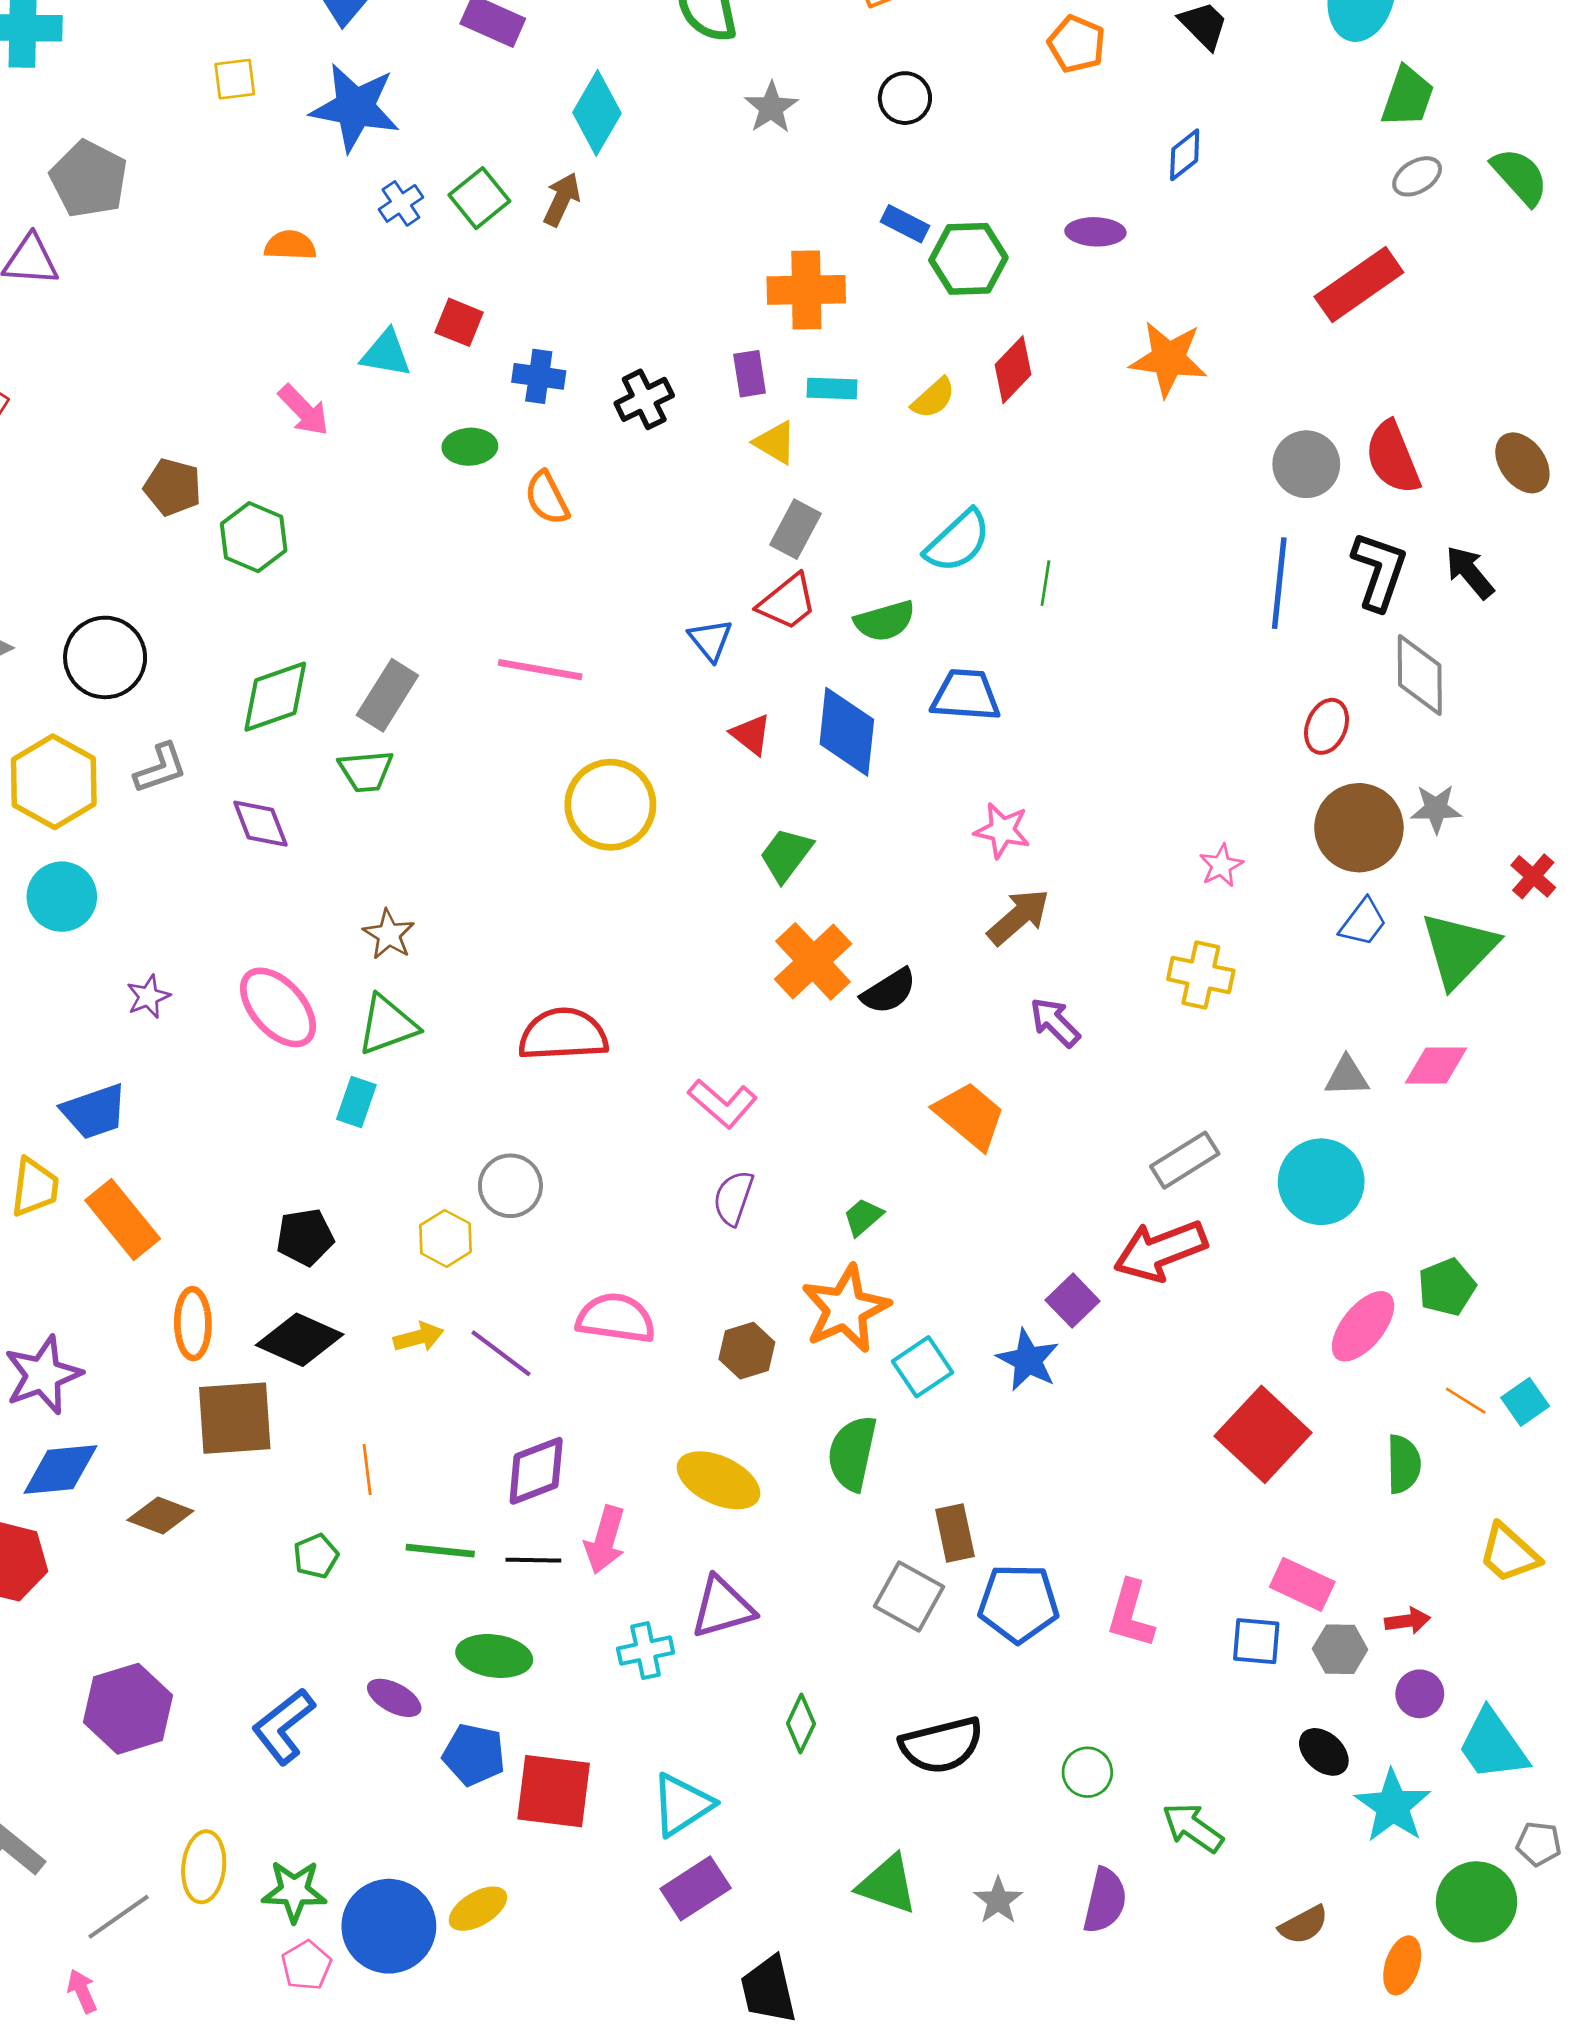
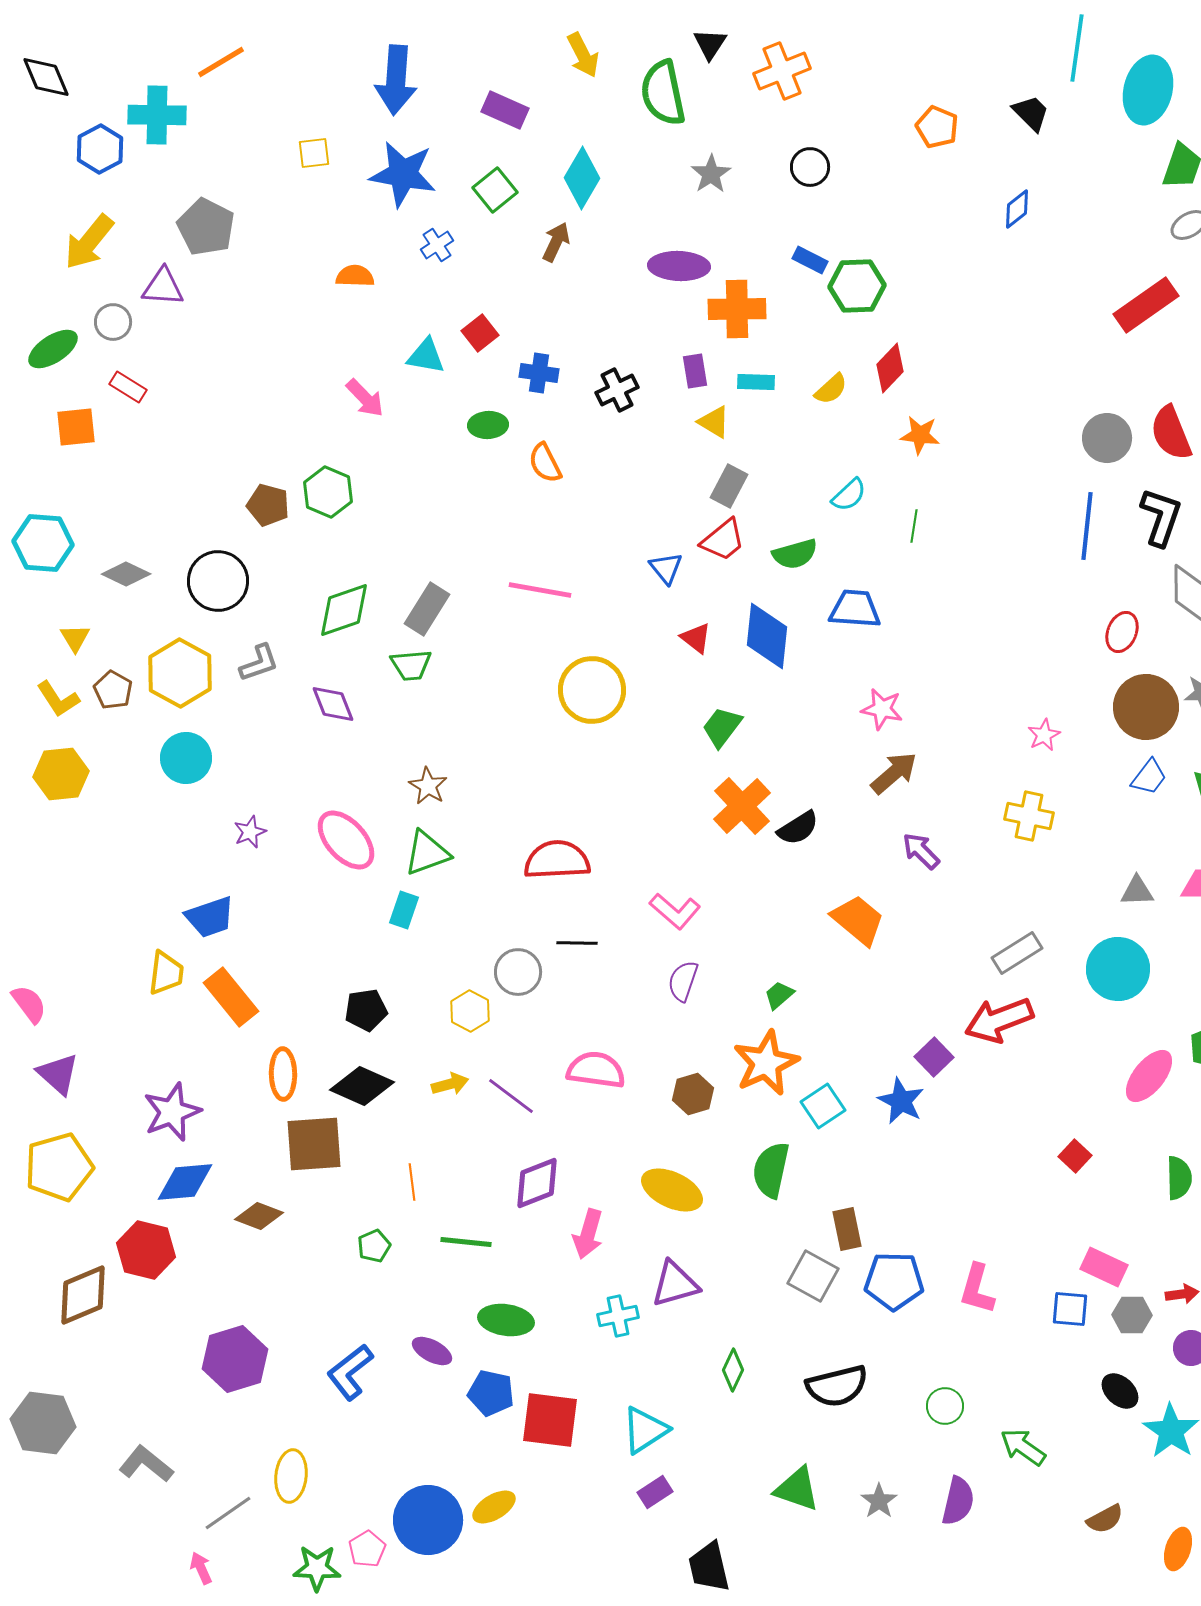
green square: (479, 198) -> (495, 190), moved
purple ellipse: (1095, 232) -> (679, 266), moved, size x1.4
red square: (459, 322) -> (480, 333), turned 30
orange star: (1168, 359) -> (920, 435), moved, size x0.7
brown pentagon: (173, 487) -> (268, 505), moved
cyan semicircle: (958, 541) -> (849, 495), size x0.7
red square: (1263, 1434) -> (1075, 1156), size x0.5
black line: (533, 1560) -> (577, 943), moved
purple rectangle: (696, 1888) -> (655, 1492), size x0.7
green star: (294, 1891) -> (317, 1568), moved

